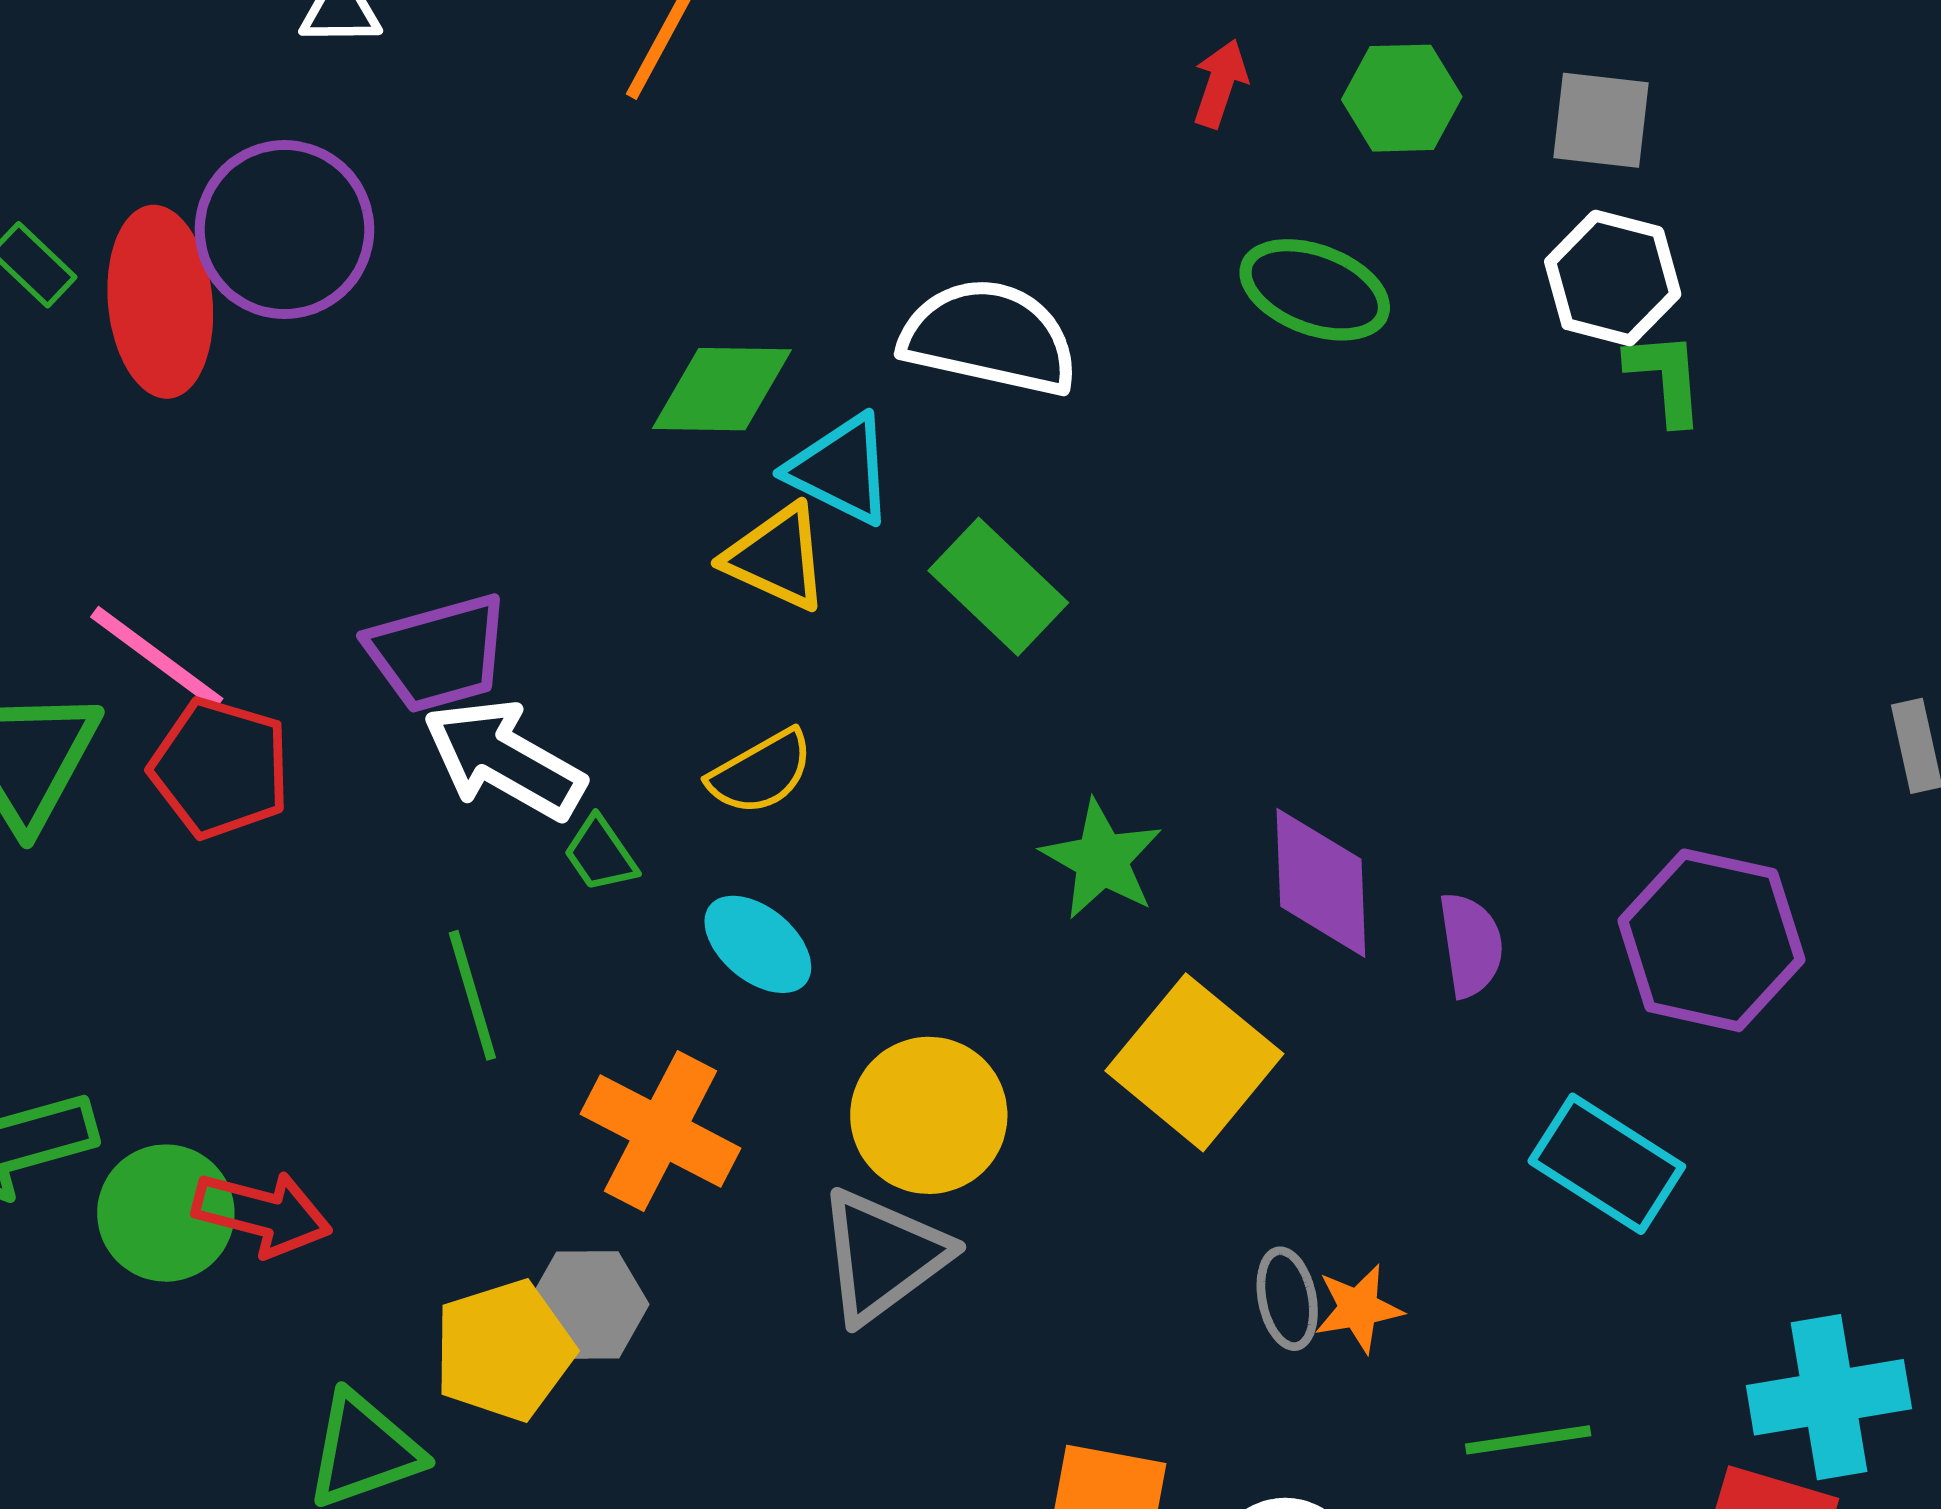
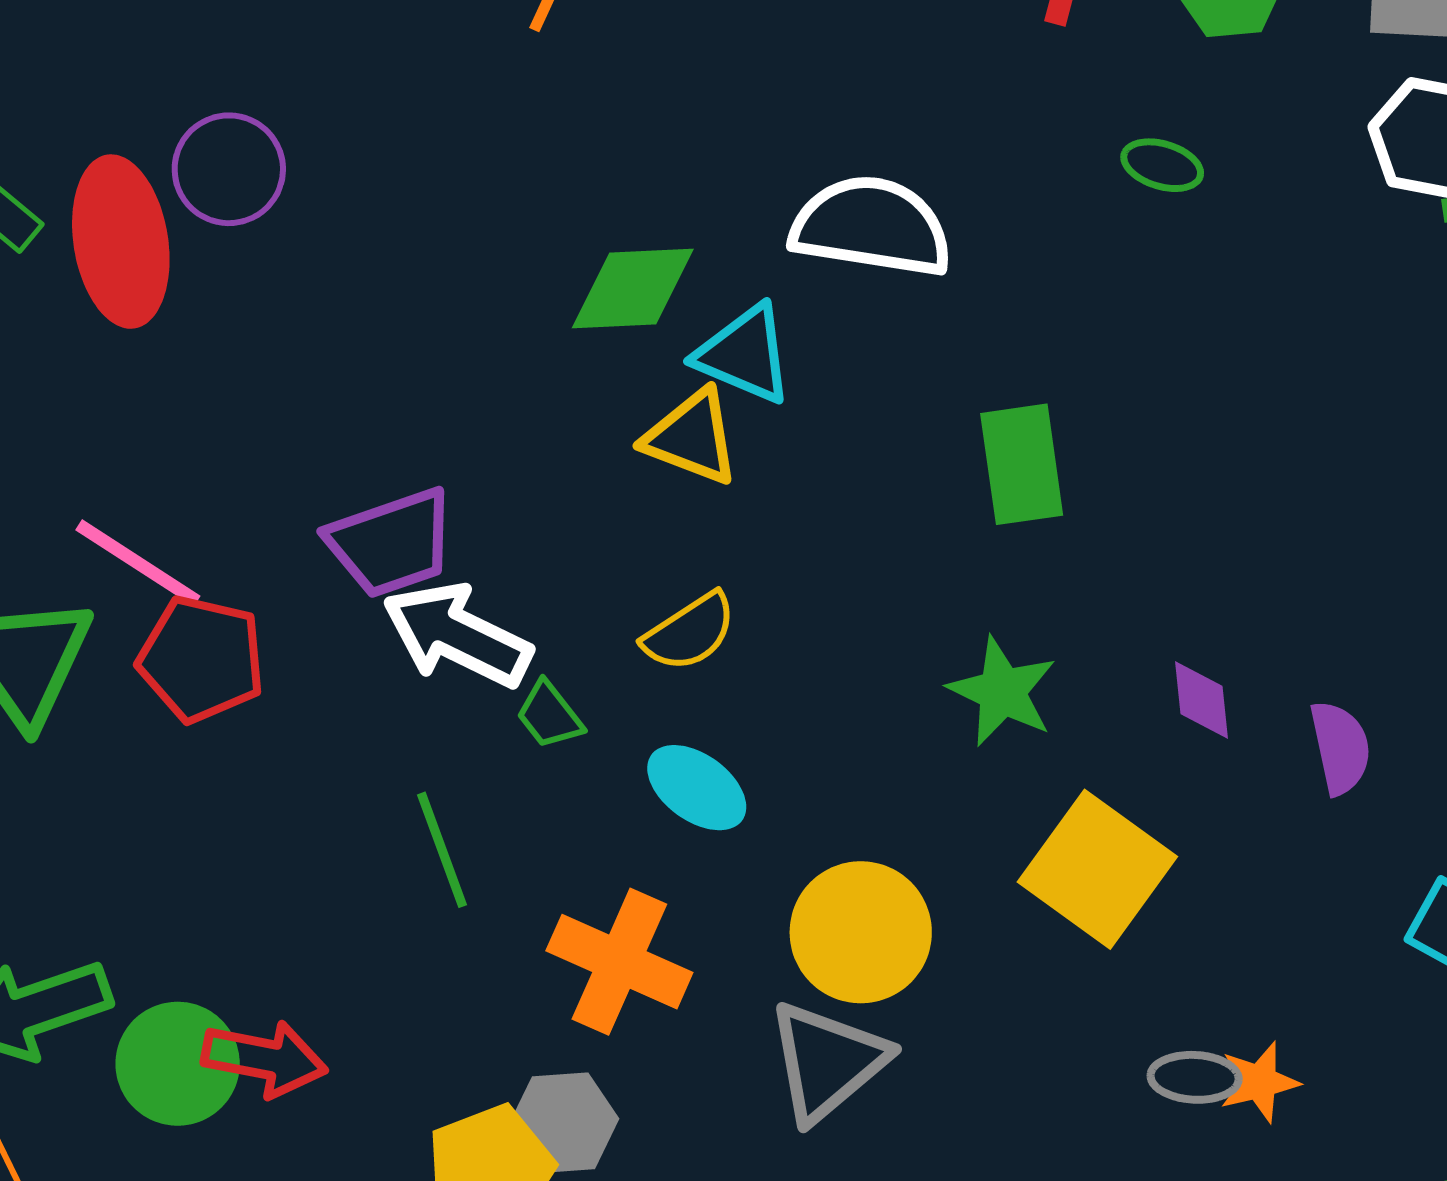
purple circle: (284, 230) -> (229, 169), size x0.7
green ellipse: (1315, 290) -> (1162, 165), size x0.6
green rectangle: (998, 587) -> (1022, 464), moved, turned 42
purple diamond: (1321, 883) -> (1201, 700), size x0.6
gray ellipse: (1287, 1299) -> (1195, 1077), turned -72

